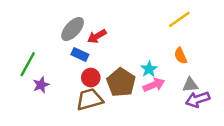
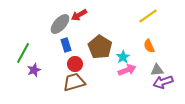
red arrow: (97, 36) -> (79, 15), moved
blue rectangle: (80, 55) -> (66, 45), turned 48
brown pentagon: (121, 82) -> (100, 47), moved

